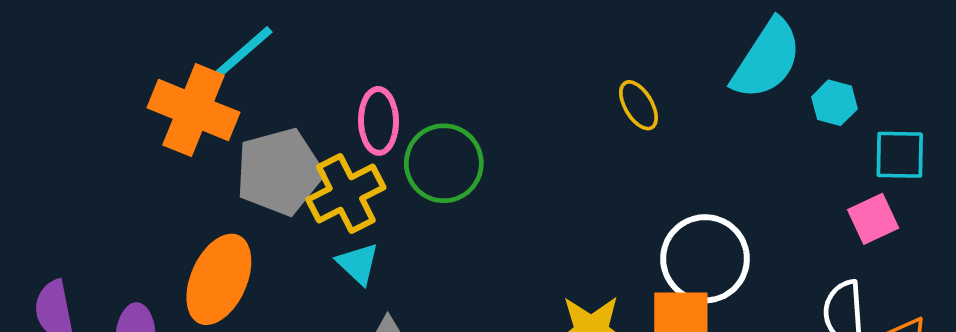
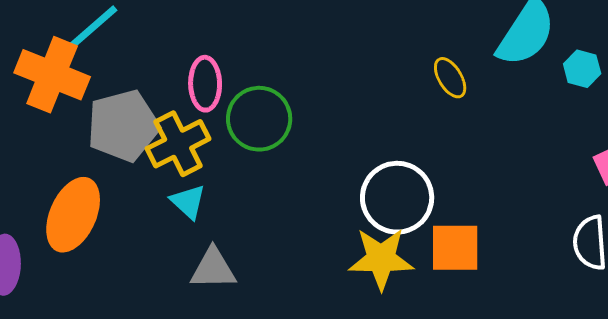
yellow ellipse: (639, 105) -> (450, 78), moved
white circle: (705, 259) -> (397, 198), moved

